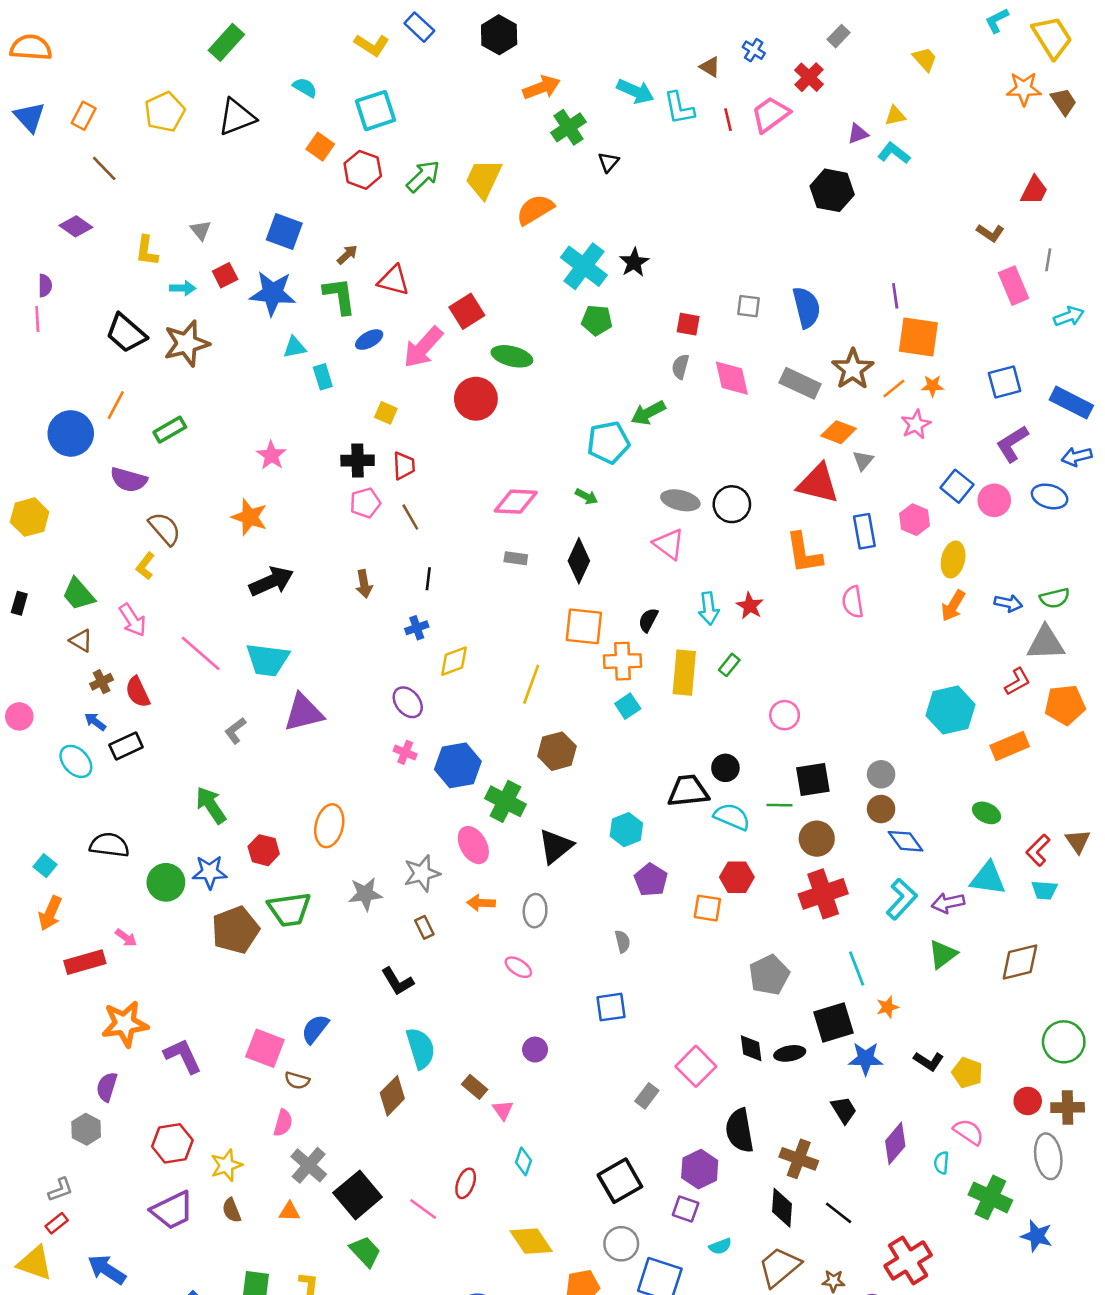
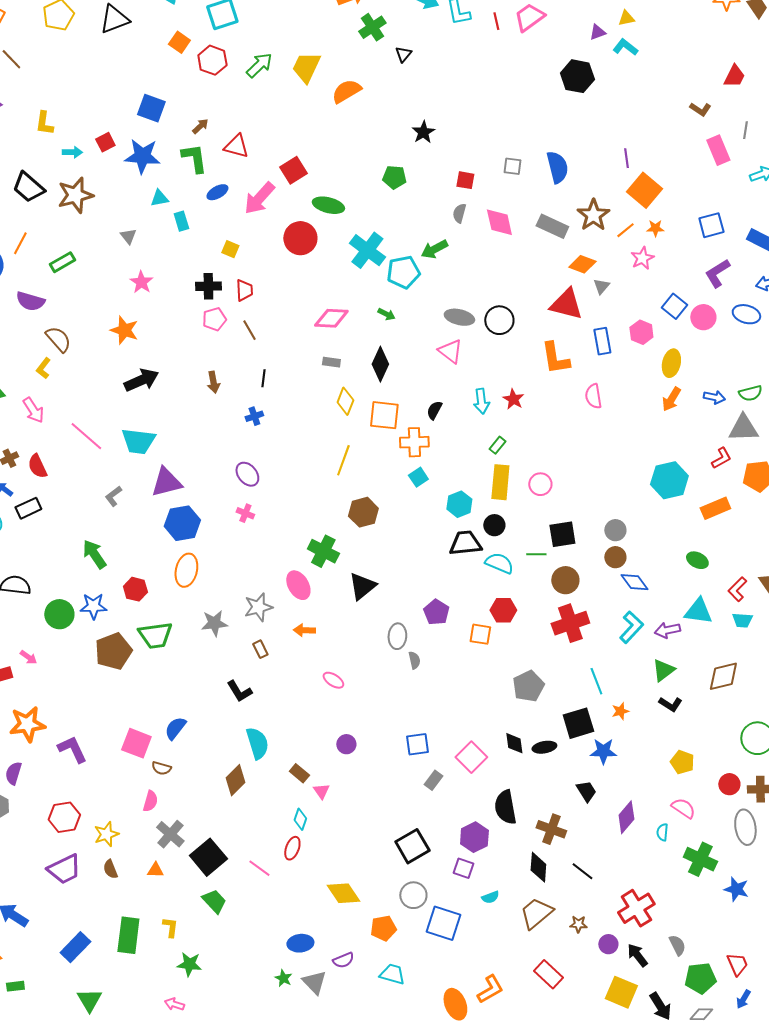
gray triangle: (201, 230) -> (128, 236), moved
cyan cross: (584, 266) -> (367, 250), moved
orange square: (918, 337) -> (644, 190), turned 32
yellow diamond: (454, 661) -> (345, 401), moved, turned -48
yellow rectangle: (684, 673) -> (500, 482), moved
blue hexagon: (458, 765) -> (182, 523), moved
cyan hexagon: (626, 830) -> (459, 504), moved
gray ellipse: (535, 911) -> (397, 636), moved
blue square: (611, 1007) -> (417, 744), moved
black L-shape: (929, 1061) -> (670, 704), moved
cyan diamond: (523, 1161) -> (300, 819), moved

